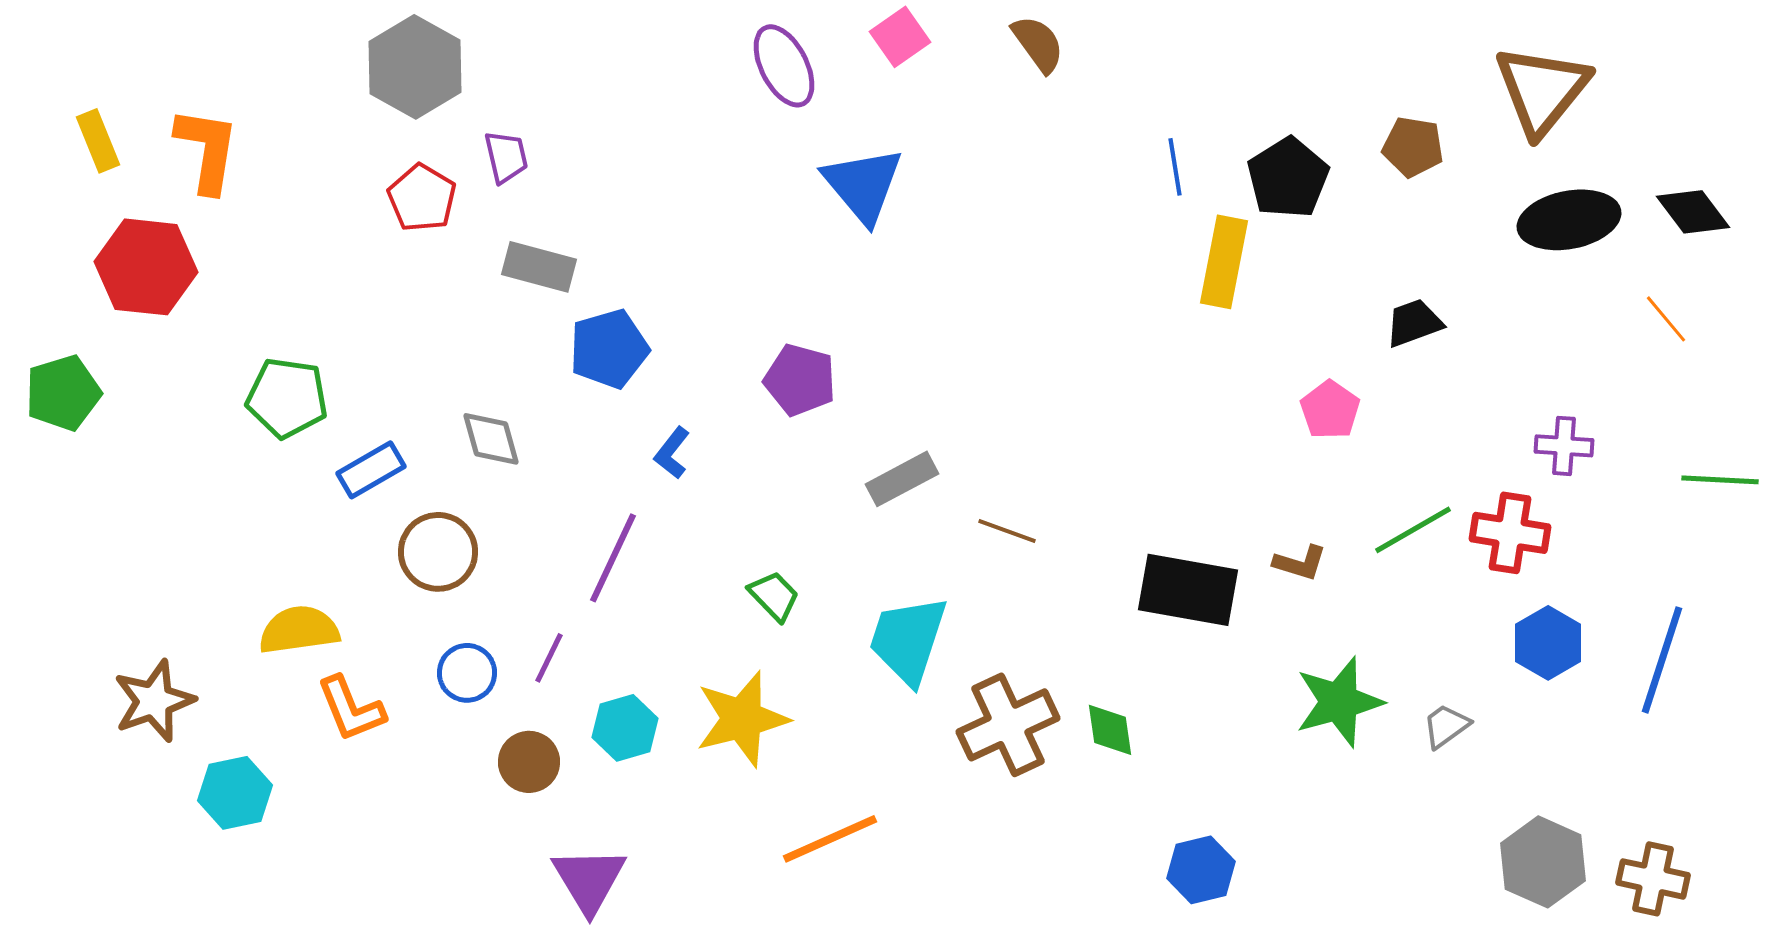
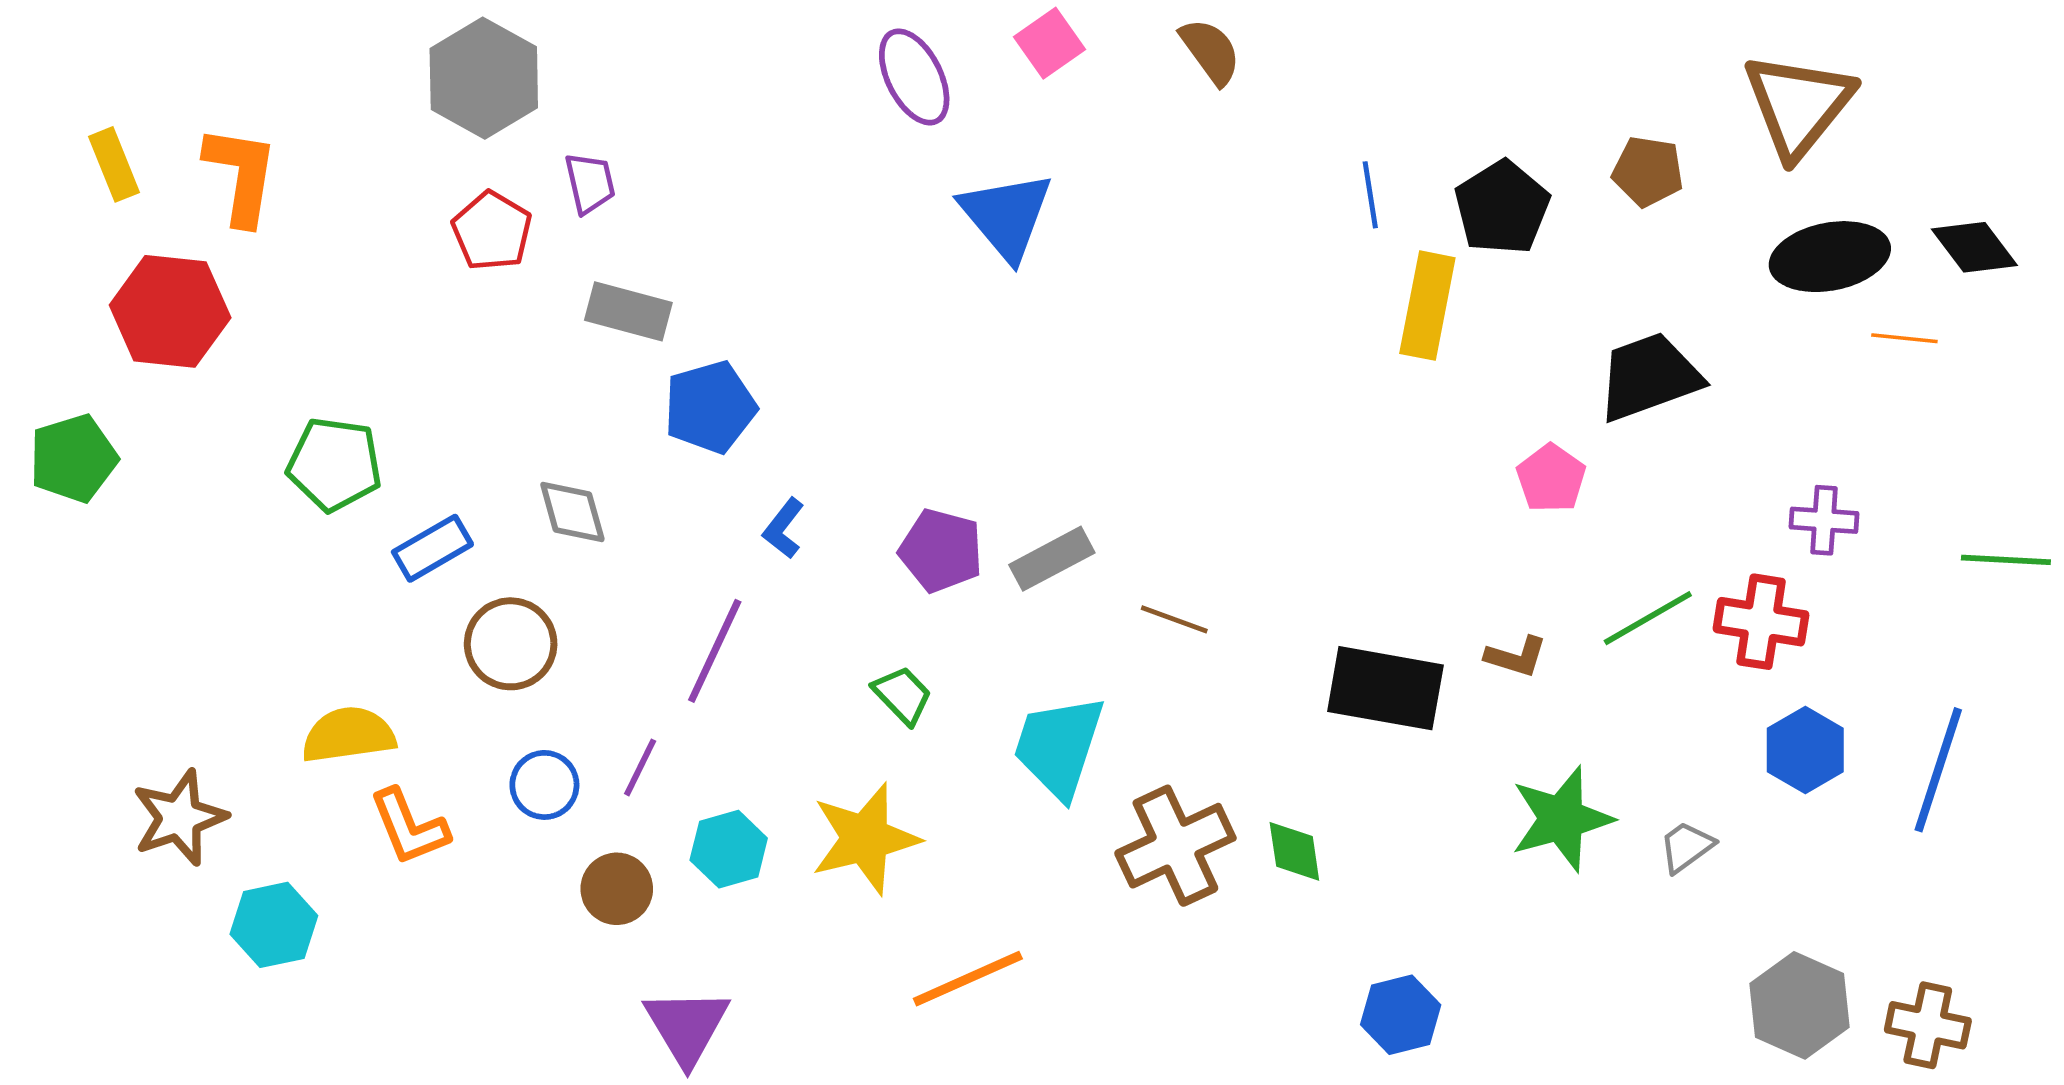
orange line: (1666, 319) -> (1904, 338), moved, turned -44
black trapezoid: (1414, 323) -> (1649, 377), size x1.6
purple pentagon: (800, 380) -> (941, 551), moved

